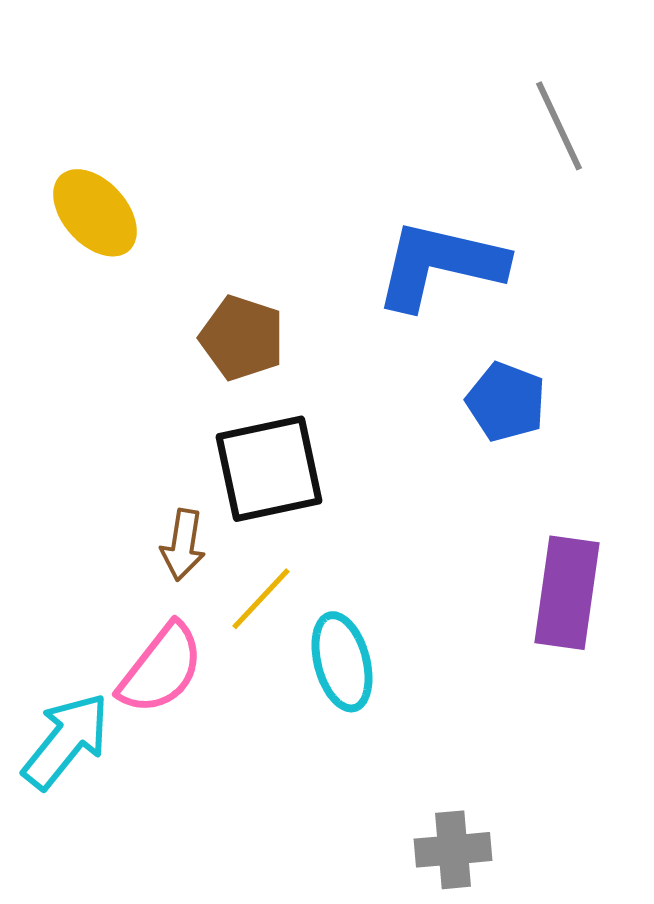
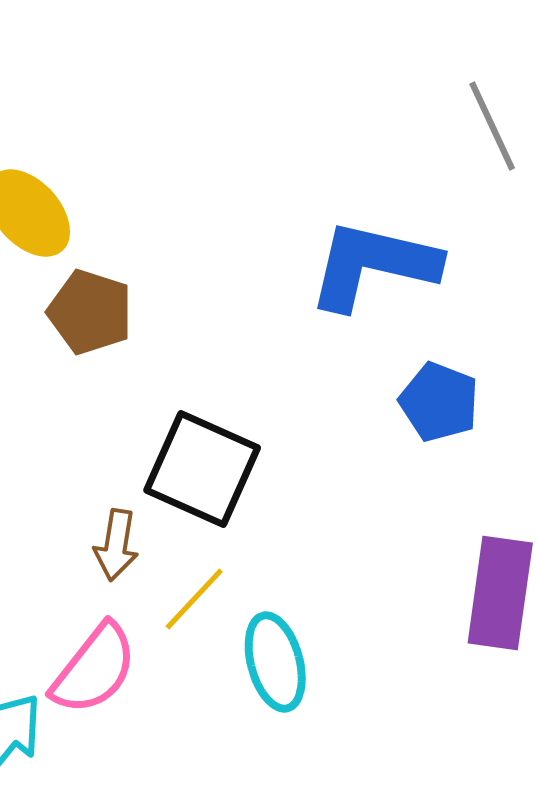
brown pentagon: (242, 338) -> (90, 312), moved
black square: (269, 469) -> (202, 469), turned 36

